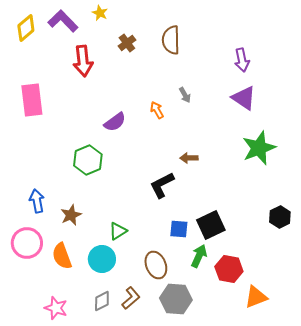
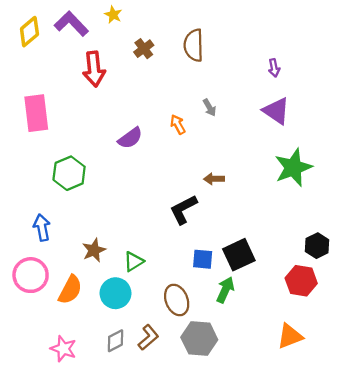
purple arrow: (242, 60) -> (274, 68), size x0.7
green hexagon: (88, 160) -> (69, 173), moved
brown star: (71, 215) -> (94, 250), moved
orange semicircle: (62, 256) -> (70, 290), turned -132
red hexagon: (229, 269) -> (301, 281), moved

